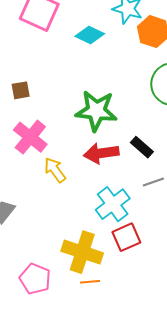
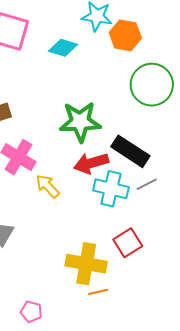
black rectangle: (142, 147) -> (130, 151), size x1.6
cyan cross: (113, 204) -> (111, 189), moved, turned -32
pink pentagon: (35, 279) -> (31, 312), moved, size x0.7

